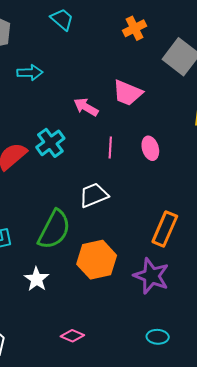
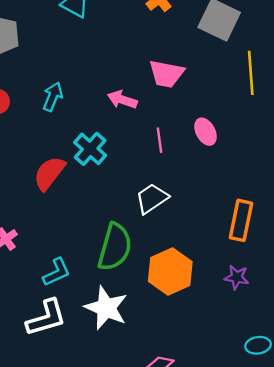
cyan arrow: (30, 73) -> (53, 97), moved, turned -55
purple star: (151, 276) -> (237, 277), size x0.6
white star: (37, 279) -> (106, 308), size x1.5

